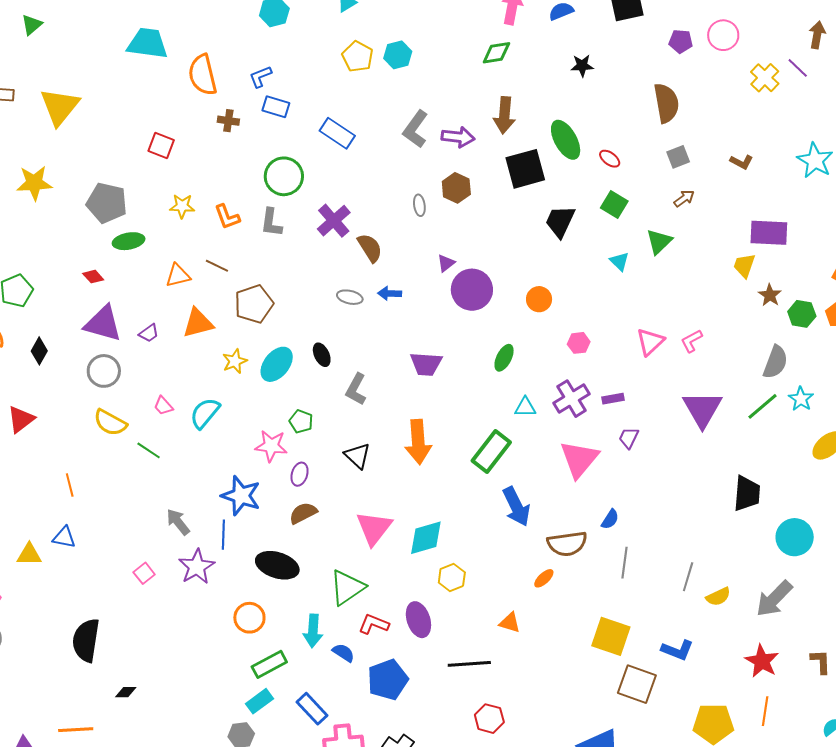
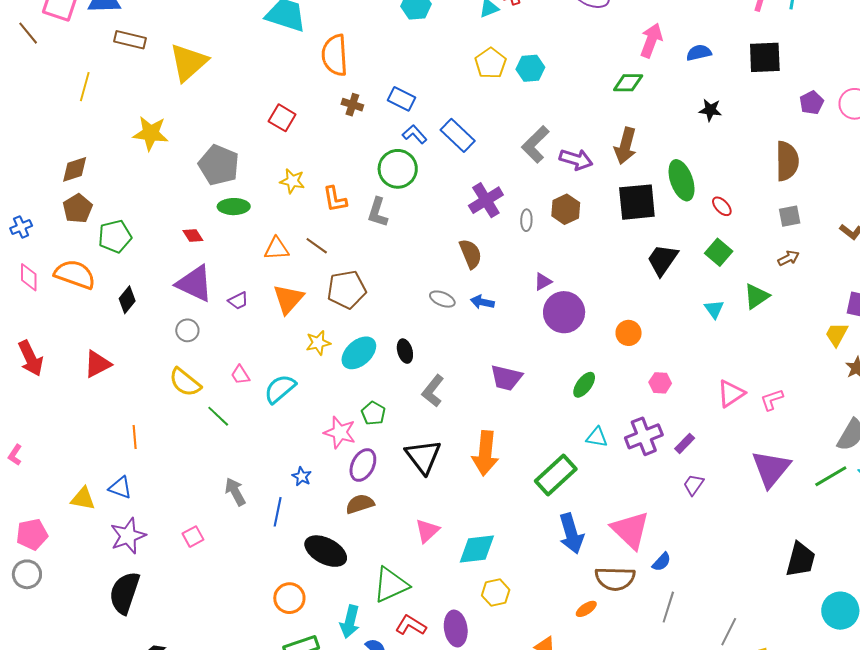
purple pentagon: (681, 41) -> (812, 103), turned 30
blue L-shape: (260, 77) -> (415, 134), moved, turned 60
purple cross: (334, 221) -> (486, 200), moved
orange triangle: (198, 323) -> (288, 299), turned -44
gray circle: (104, 371) -> (187, 330), size x0.7
purple rectangle: (613, 399) -> (685, 443), turned -45
black triangle: (357, 456) -> (423, 457), size x1.4
pink triangle: (579, 459) -> (630, 530), moved, turned -36
purple ellipse: (300, 474) -> (363, 465), size x1.4
blue star: (241, 496) -> (302, 476), size x0.5
pink triangle: (374, 528) -> (427, 531), size x0.7
purple star: (197, 567) -> (128, 536), moved

